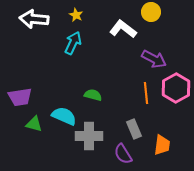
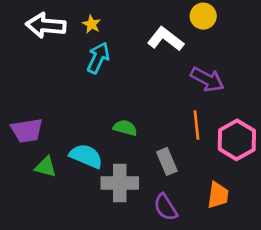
yellow star: (76, 15) -> (91, 24), moved
pink hexagon: (176, 88) -> (237, 140), moved
gray rectangle: (134, 129) -> (167, 161), moved

